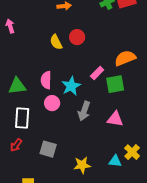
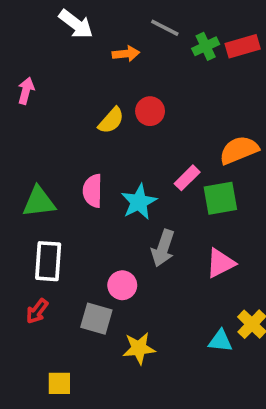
pink arrow: (10, 26) -> (26, 91), turned 32
yellow semicircle: (56, 42) -> (111, 120), turned -112
pink circle: (52, 103) -> (122, 285), moved
pink triangle: (115, 119) -> (220, 263), turned -36
yellow star: (82, 165) -> (139, 348), moved

